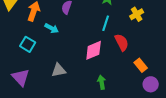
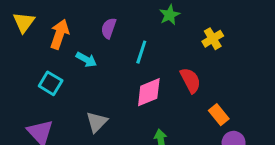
cyan line: (106, 23) -> (141, 52), moved
gray triangle: (59, 70) -> (97, 122), turned -35

